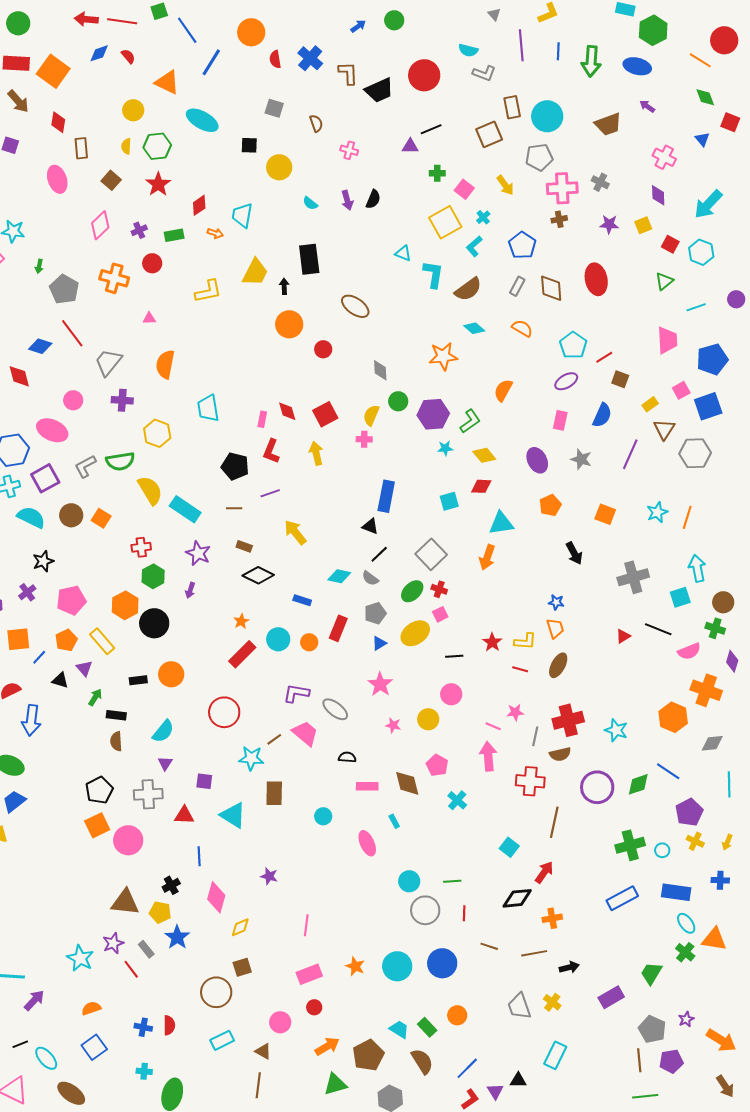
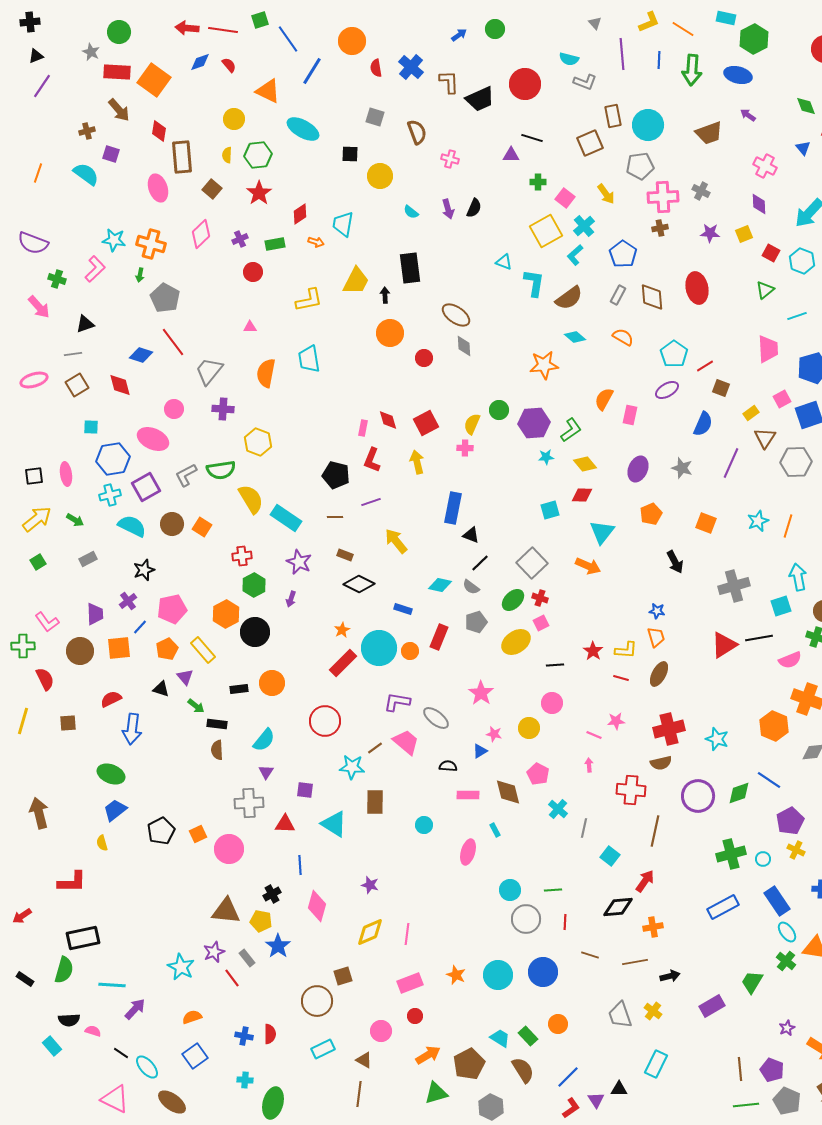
orange line: (700, 60) -> (683, 29), moved
brown semicircle: (316, 123) -> (417, 132), size x1.4
black line: (431, 129) -> (532, 138), turned 40
brown rectangle: (81, 148) -> (182, 157), size x1.5
cyan cross: (483, 217) -> (584, 226), size x1.5
orange cross: (114, 278) -> (151, 244), moved
gray diamond: (380, 370) -> (464, 346), moved
cyan trapezoid: (208, 408) -> (309, 359), moved
pink rectangle: (560, 420) -> (630, 415), moved
purple ellipse: (537, 460) -> (638, 469), turned 50
blue rectangle: (386, 496) -> (453, 508), moved
cyan triangle: (501, 523) -> (602, 532), turned -44
orange arrow: (487, 557) -> (588, 566), turned -85
black line: (658, 629) -> (759, 638), turned -32
red triangle: (623, 636) -> (724, 645), size x1.8
cyan circle: (278, 639) -> (379, 648), size x1.5
blue triangle: (379, 643) -> (480, 751), moved
blue line: (39, 657) -> (140, 627), moved
green arrow: (95, 697) -> (196, 706), turned 96
gray line: (535, 736) -> (584, 828), moved
pink arrow: (488, 756) -> (589, 765), size x0.5
black pentagon: (99, 790) -> (161, 831), moved
orange square: (97, 825) -> (198, 834), size x0.7
pink ellipse: (367, 843) -> (468, 852), turned 40
blue rectangle: (676, 892) -> (777, 901), turned 48
yellow diamond: (240, 927) -> (370, 932), moved, size x1.4
gray pentagon: (652, 1029) -> (787, 1101), moved
black line: (20, 1044) -> (121, 1053), turned 56
purple pentagon: (671, 1061) -> (772, 1070), turned 30

